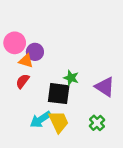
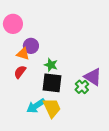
pink circle: (15, 43) -> (13, 24), moved
green star: (71, 78) -> (51, 65), moved
green cross: (97, 123) -> (82, 87), moved

